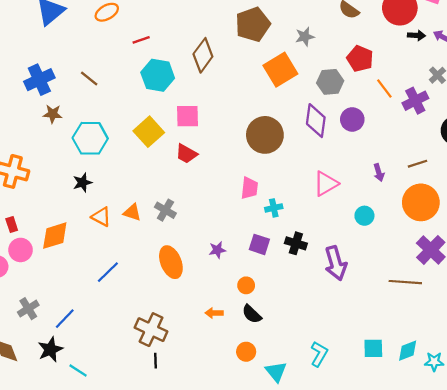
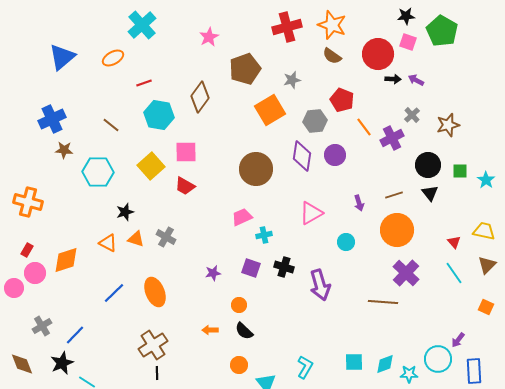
brown line: (89, 79) -> (111, 125), moved
black star: (82, 183) -> (125, 212), moved
pink trapezoid: (249, 188) -> (242, 217), turned -120
red rectangle: (12, 225) -> (27, 250), turned 48
orange ellipse: (171, 262) -> (155, 292), moved
brown cross: (151, 330) -> (153, 345), turned 32

